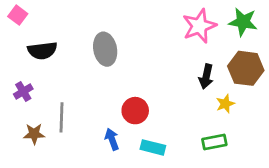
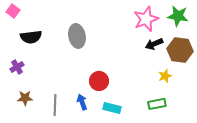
black arrow: (206, 76) -> (154, 44), moved, turned 54
gray line: (61, 117) -> (55, 105), moved

